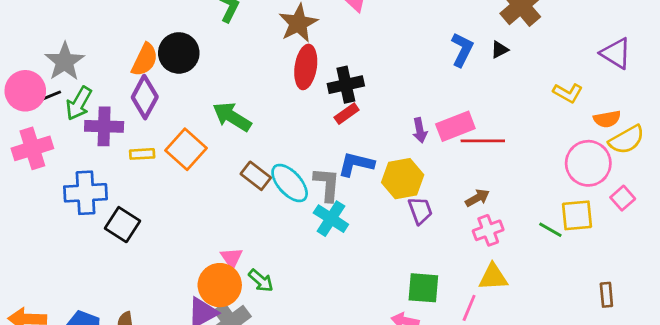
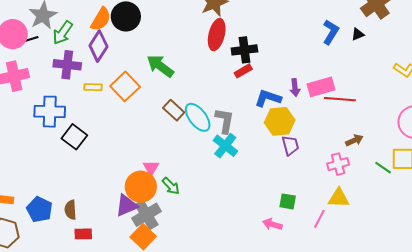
green arrow: (79, 103) -> (63, 33), moved
blue L-shape: (356, 164) -> (268, 98), moved
brown arrow: (477, 198) -> (354, 140), moved
green square: (423, 288) -> (288, 201), size x0.7

